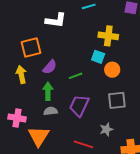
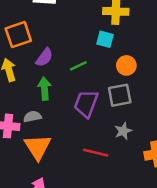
orange circle: (112, 70) -> (126, 65), moved
gray square: (117, 100) -> (120, 95), moved
gray semicircle: (51, 111) -> (32, 117), moved

